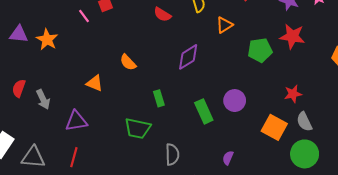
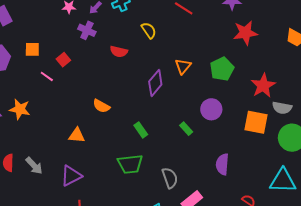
orange triangle: (224, 25) -> (183, 66), moved
green pentagon: (260, 50) -> (222, 69), moved
red star: (293, 94) -> (263, 86), size x1.4
green rectangle: (204, 111) -> (186, 129), size x0.6
gray semicircle: (304, 122) -> (282, 108), turned -36
purple semicircle: (228, 158) -> (222, 164), size x1.5

